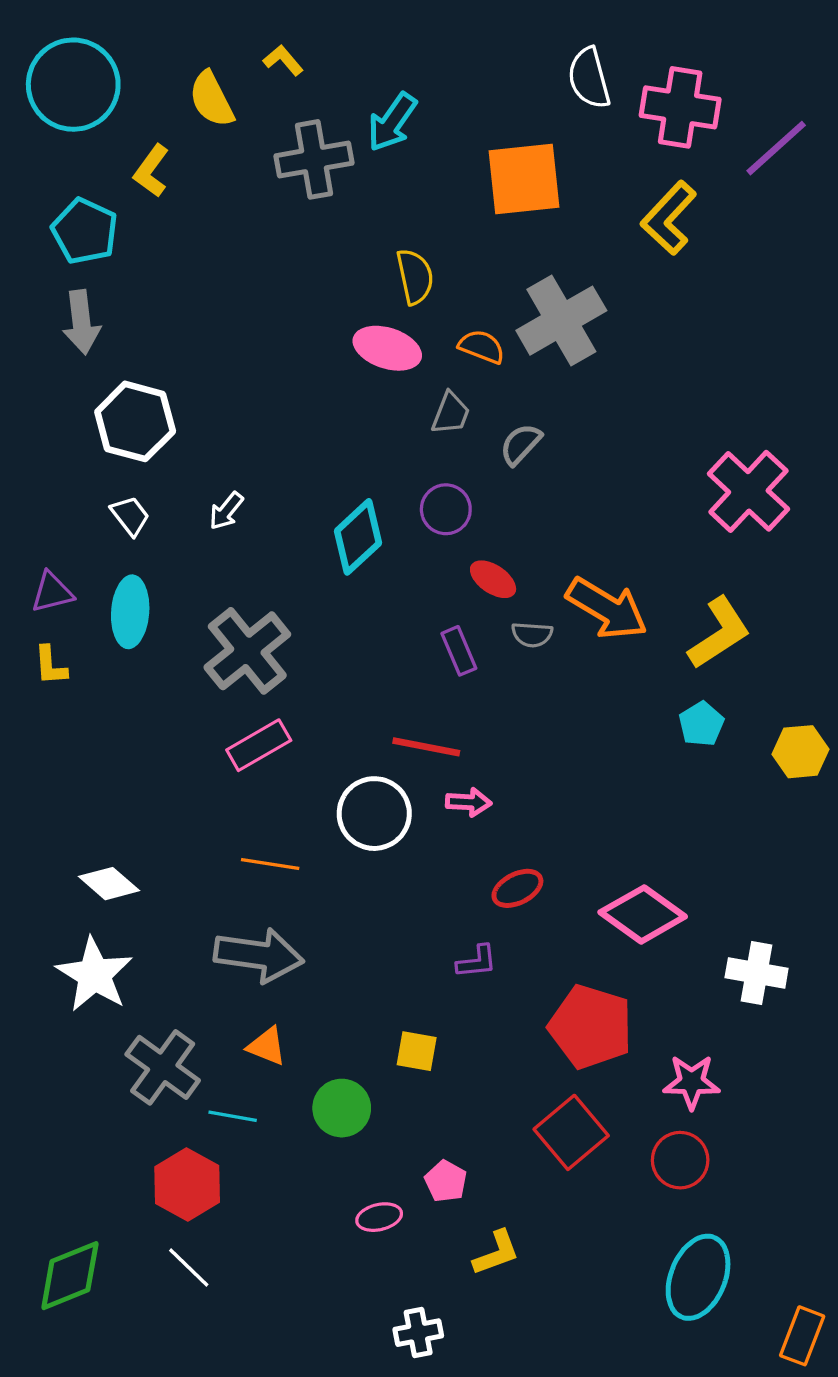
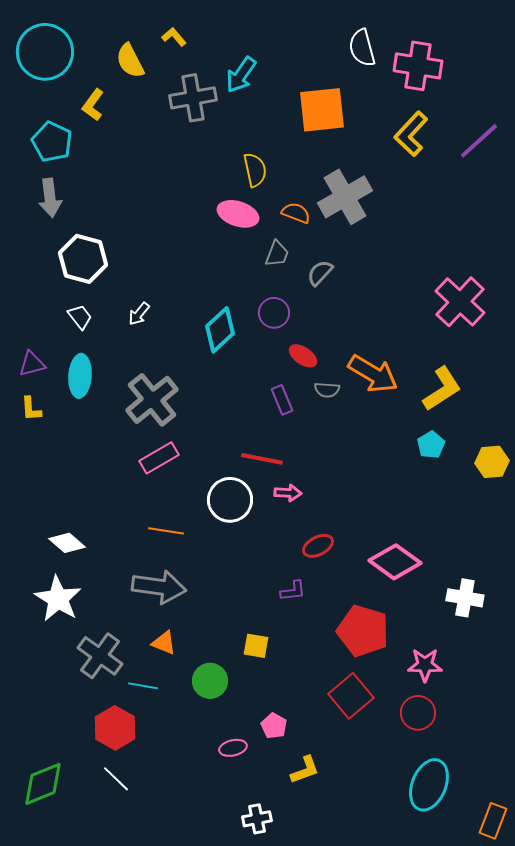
purple line: (776, 148) -> (479, 141), moved

